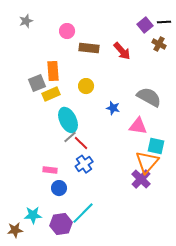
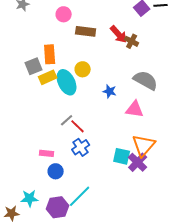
brown cross: (159, 44) -> (132, 41), moved
cyan ellipse: (68, 120) -> (67, 82), moved
cyan square: (156, 146) -> (122, 156), moved

